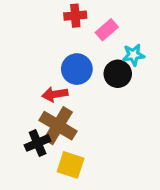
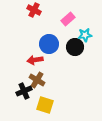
red cross: (75, 16) -> (34, 10), moved, turned 32
brown cross: (58, 126) -> (37, 80), size x0.7

